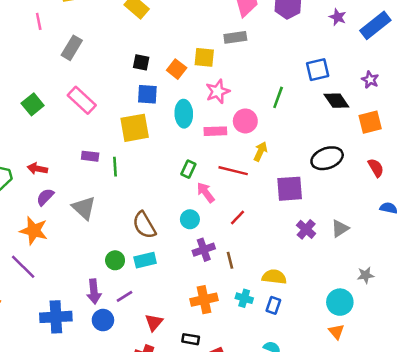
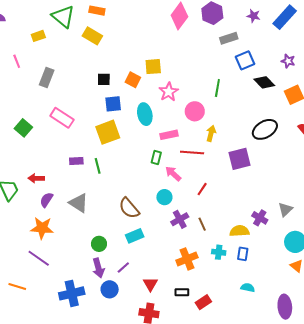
gray rectangle: (235, 37) -> (229, 38), moved
pink rectangle: (215, 131) -> (169, 135), moved
gray triangle: (340, 228) -> (285, 209), moved
purple cross: (306, 229) -> (260, 218), moved
green circle: (115, 260) -> (99, 244), moved

